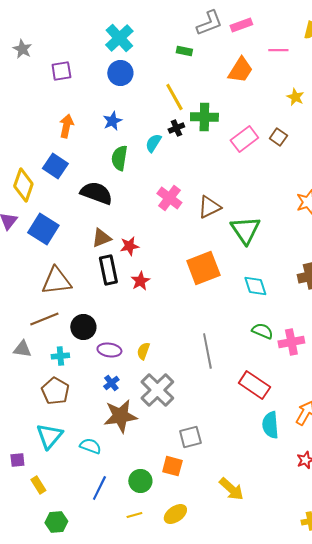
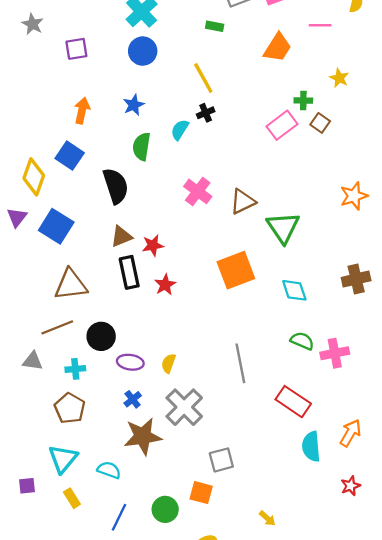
green cross: (204, 117) -> (303, 100), moved, size x0.6
black semicircle: (96, 193) -> (116, 186), turned 52
yellow rectangle: (38, 485) -> (72, 498), moved
yellow arrow: (231, 489) -> (267, 518), size x0.6

